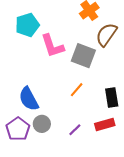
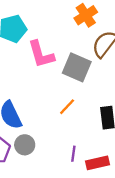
red rectangle: (105, 125) -> (98, 163), moved
purple line: (75, 130) -> (73, 154), moved, turned -40

